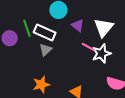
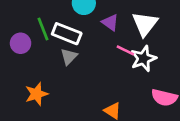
orange star: (41, 84) -> (36, 94), moved

